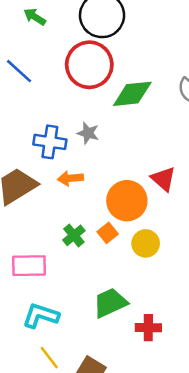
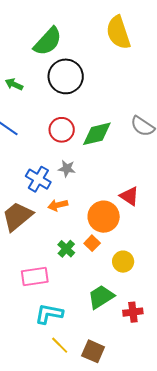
red circle: (89, 65) -> (62, 130), moved, size x0.7
blue cross: (50, 142) -> (38, 179), turned 30
yellow circle: (146, 243) -> (123, 262), moved

